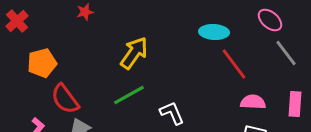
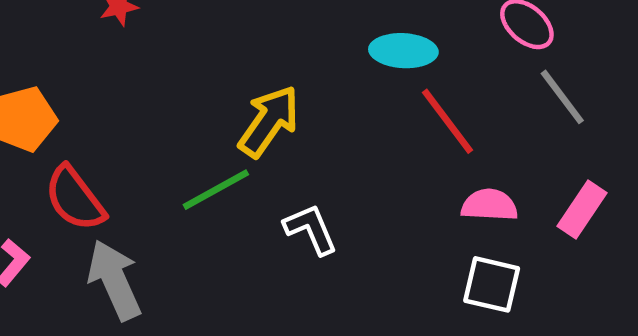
yellow arrow: (134, 53) -> (269, 121), moved
pink rectangle: (295, 104) -> (582, 209), turned 30

